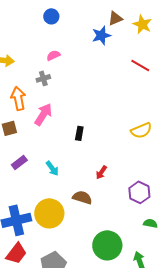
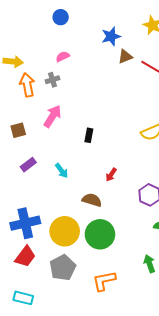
brown triangle: (115, 18) -> (125, 57), moved
orange arrow: (18, 98) -> (27, 85), moved
yellow circle: (49, 213) -> (65, 231), moved
green circle: (107, 245) -> (100, 234), moved

